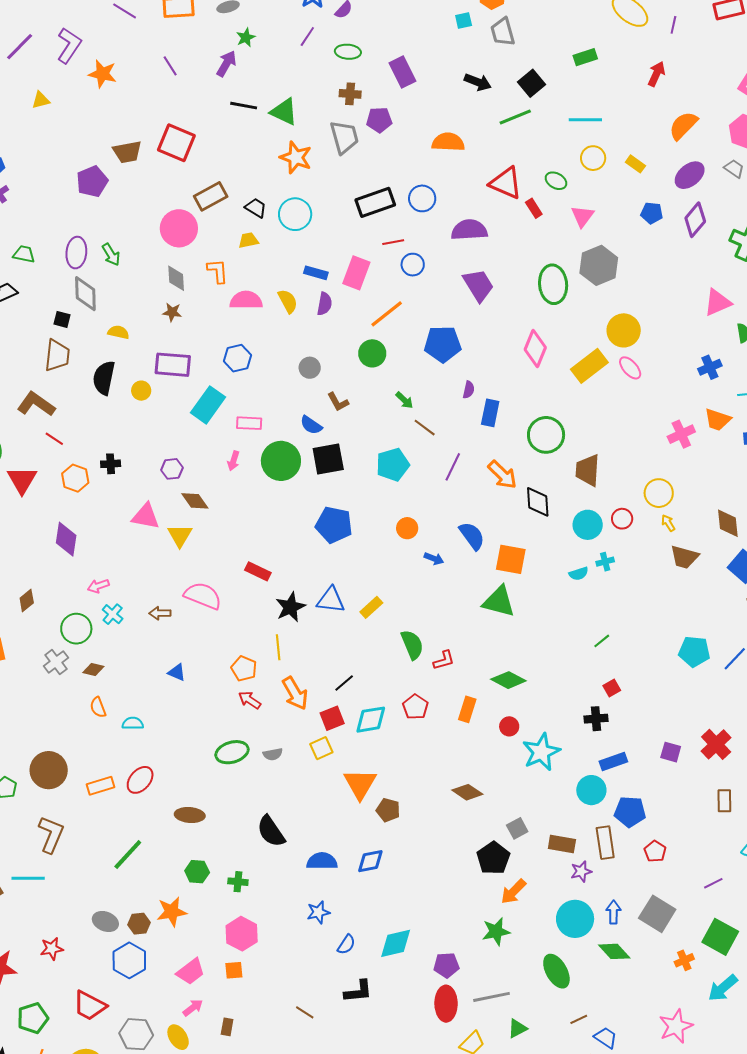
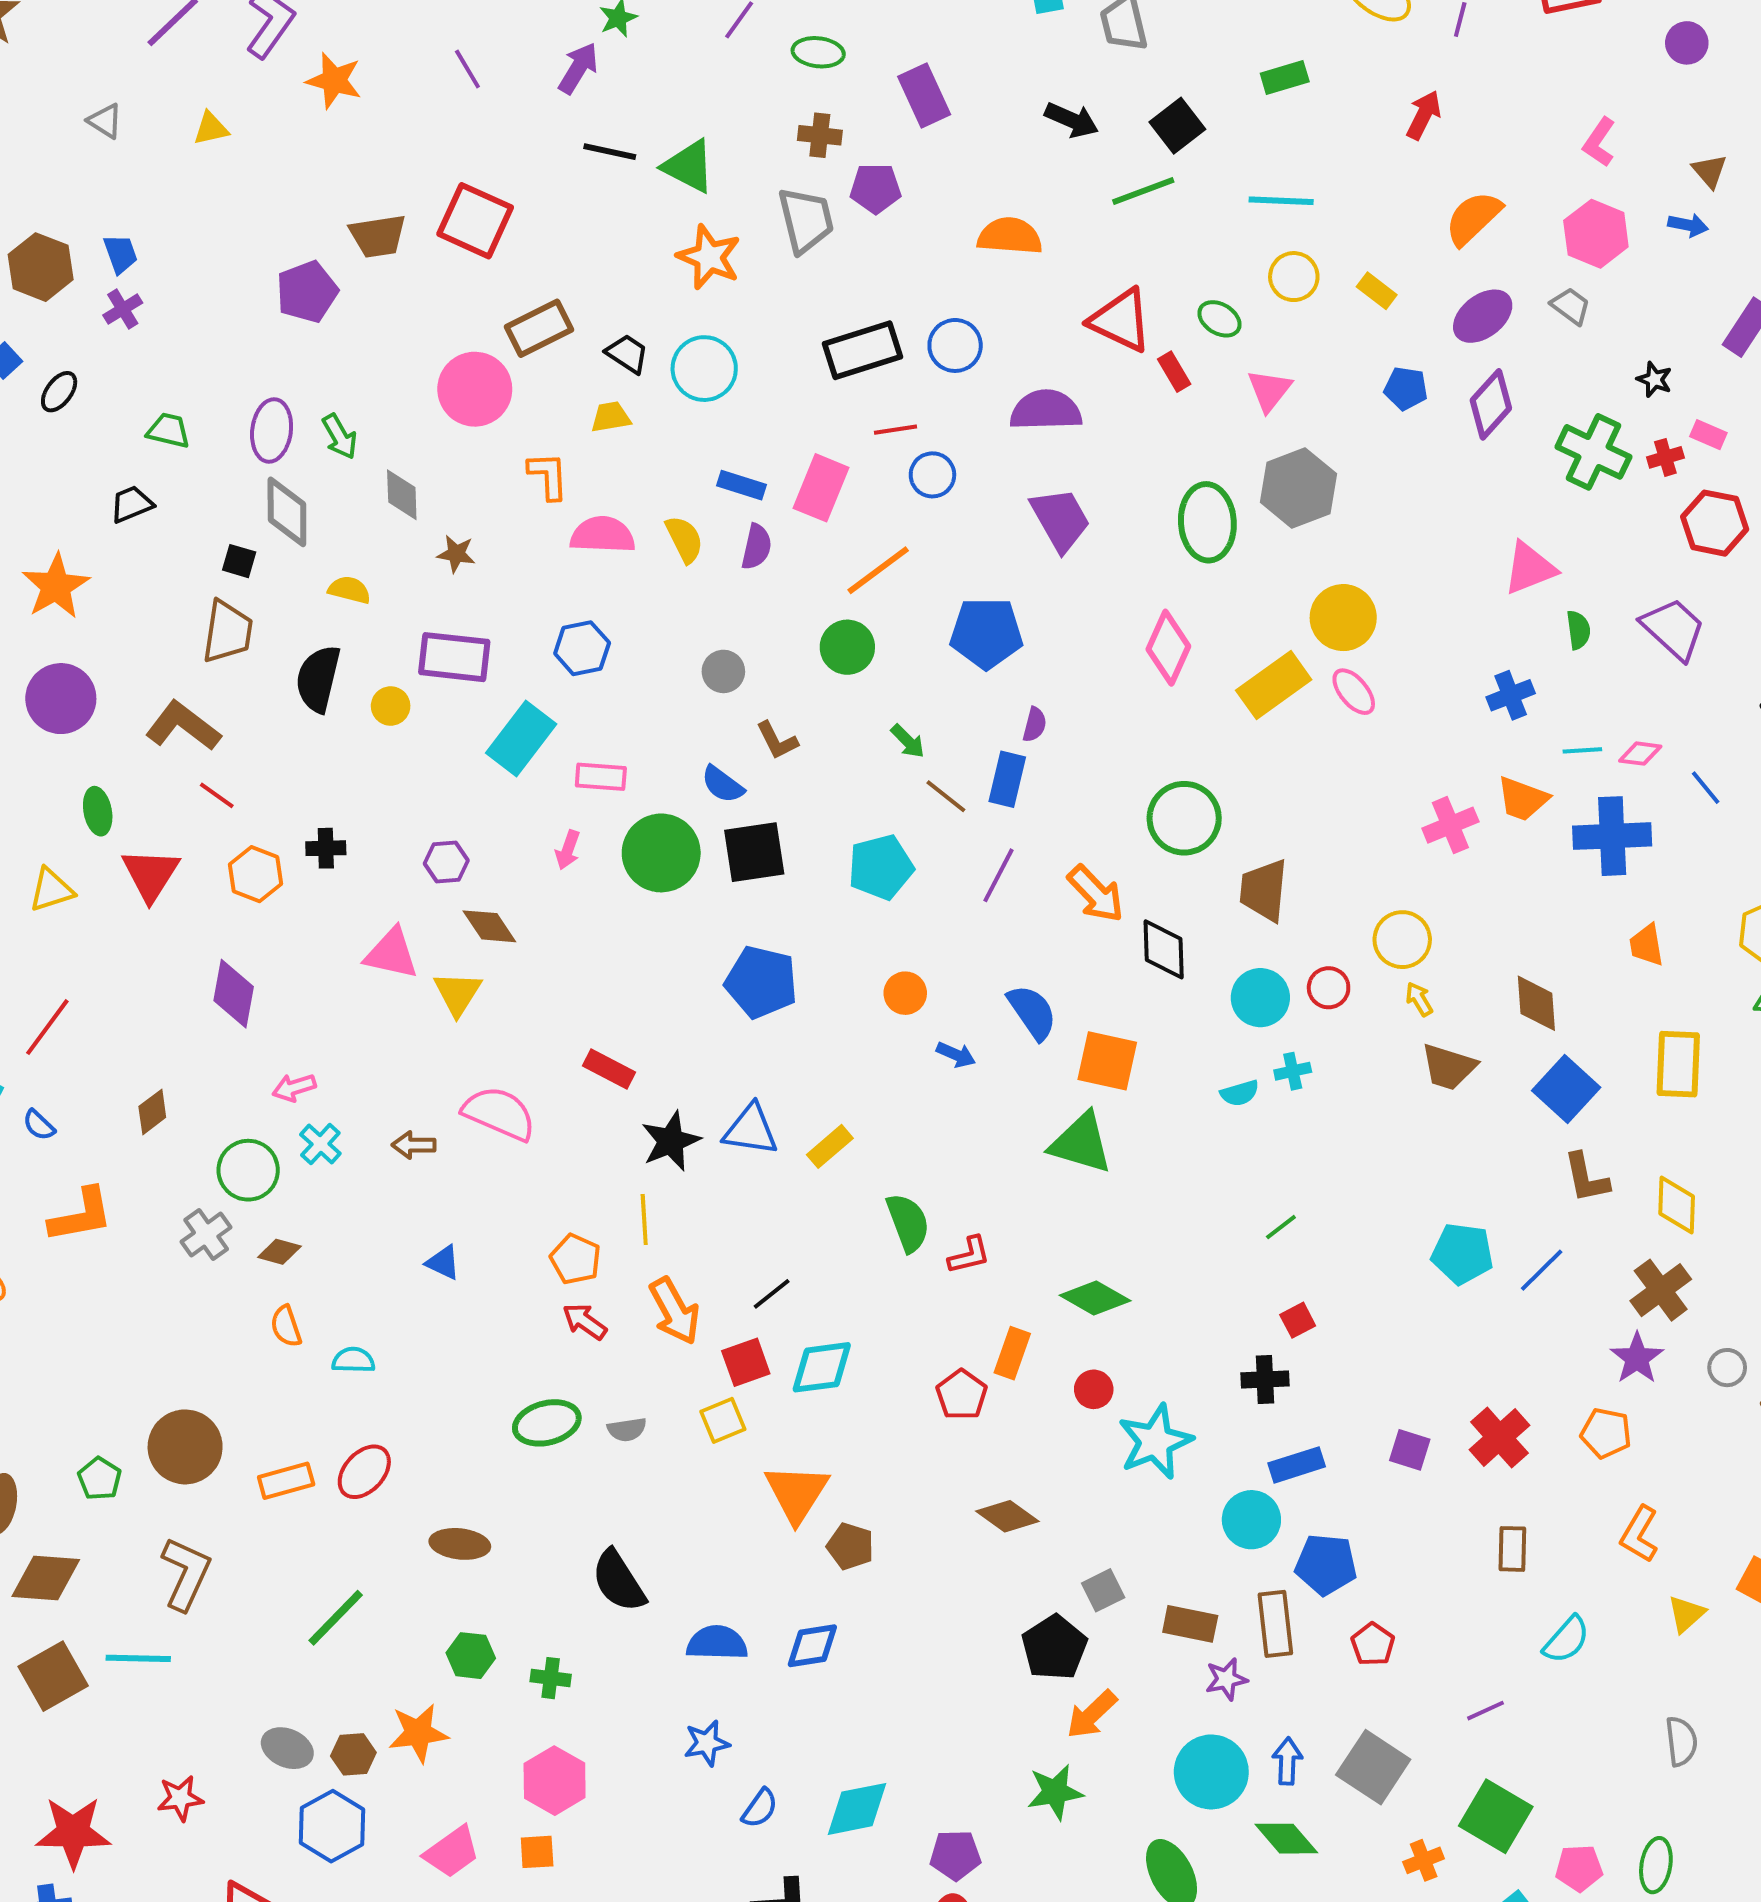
gray diamond: (176, 278) -> (402, 495), moved
blue rectangle: (490, 413) -> (1007, 779), moved
red pentagon: (415, 707) -> (962, 1395), moved

